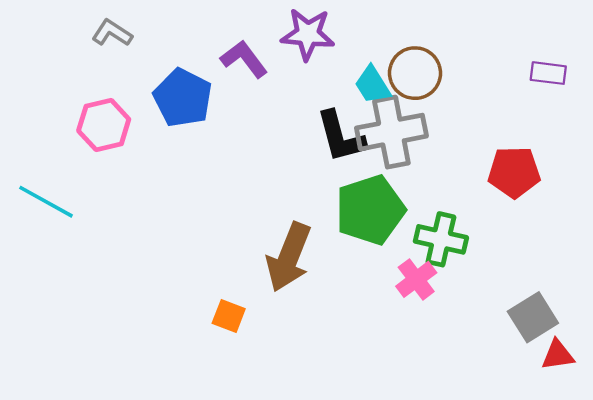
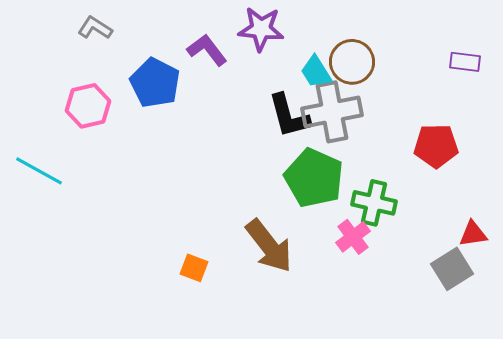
green pentagon: (370, 210) -> (314, 178), turned -30
brown arrow: (289, 257) -> (269, 246), moved, turned -60
red triangle: (558, 355) -> (473, 234), moved

